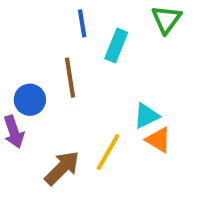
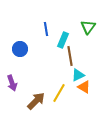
brown line: (70, 78) -> (70, 56), moved
blue circle: (30, 100) -> (20, 49), moved

